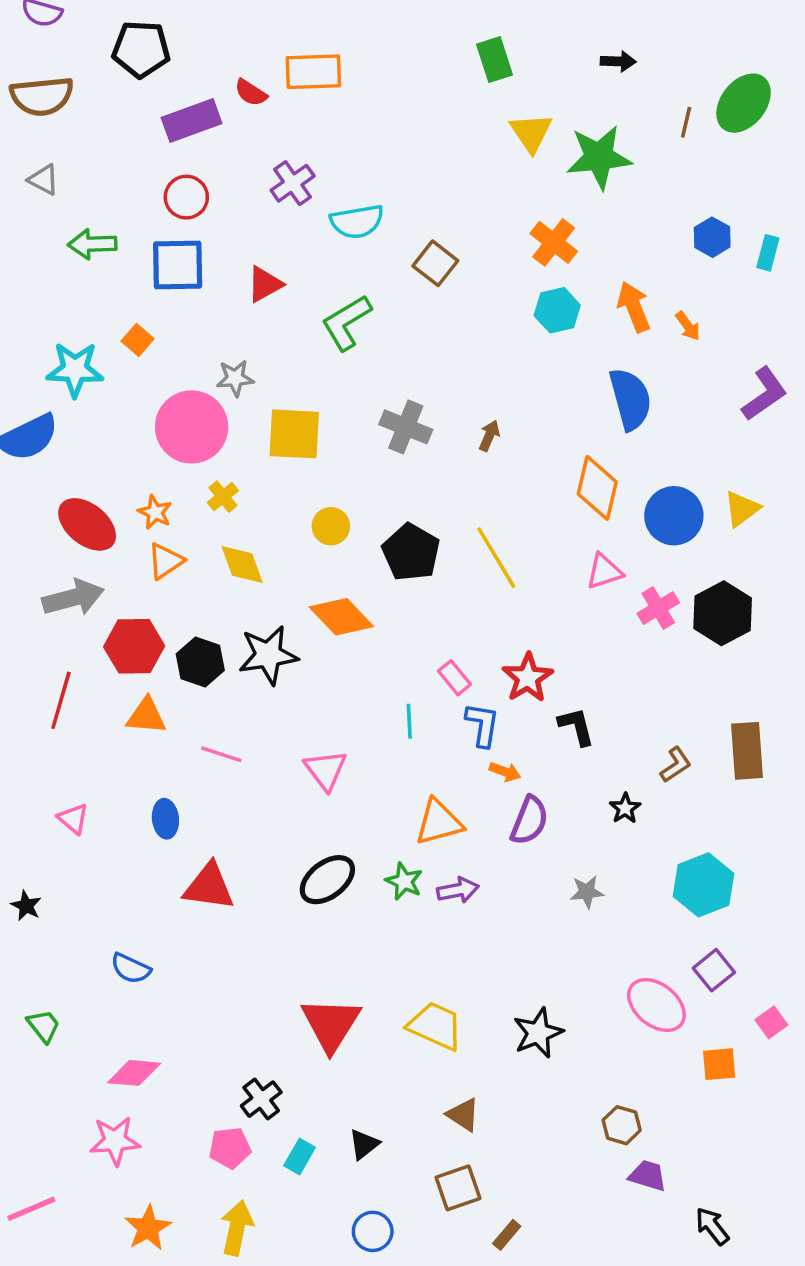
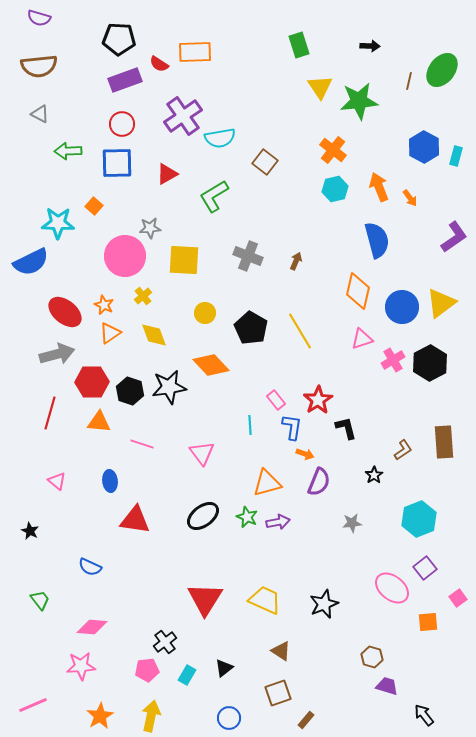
black pentagon: (141, 49) -> (119, 39), moved
purple cross: (293, 183) -> (183, 116), size x1.5
blue hexagon: (712, 237) -> (424, 147), size x1.4
yellow triangle: (742, 509) -> (441, 303), size x1.4

